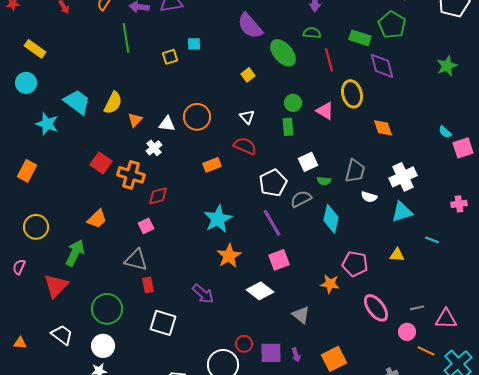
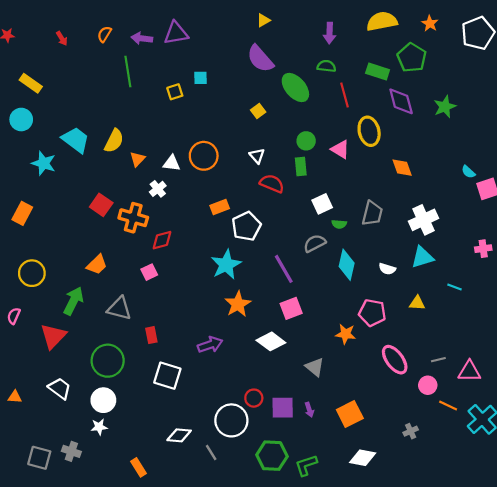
green star: (447, 66) -> (445, 107), moved
red semicircle: (245, 146) -> (272, 184), moved
white pentagon: (273, 183) -> (246, 226), moved
white semicircle: (369, 197) -> (387, 269), moved
gray triangle: (136, 260) -> (119, 308), moved
purple arrow: (203, 294) -> (210, 345), turned -60

